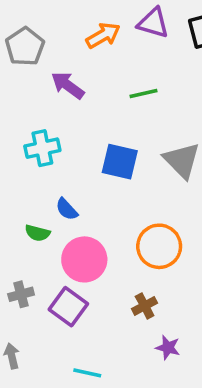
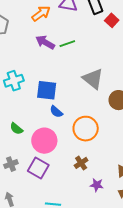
purple arrow: (68, 85) -> (45, 42), moved
blue square: (120, 162) -> (47, 90), moved
blue semicircle: (67, 209) -> (56, 112), moved
green semicircle: (37, 233) -> (16, 129), turned 32

